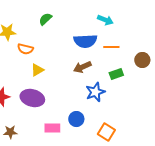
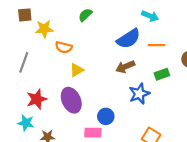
blue semicircle: (85, 41) -> (128, 39), turned -30
purple ellipse: (32, 98) -> (71, 100), turned 50
blue circle: (76, 119) -> (106, 116), moved

